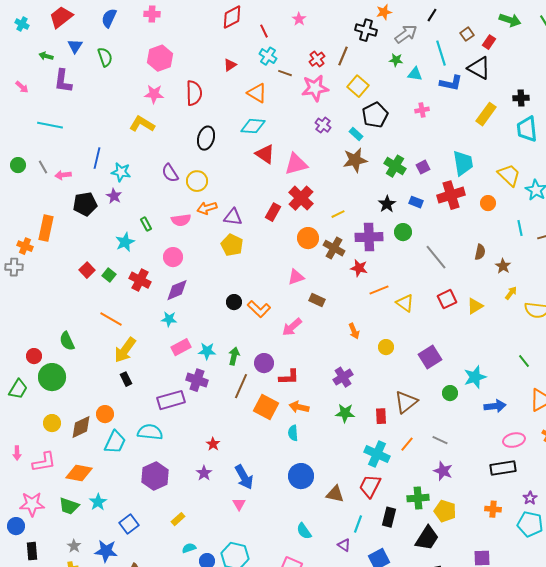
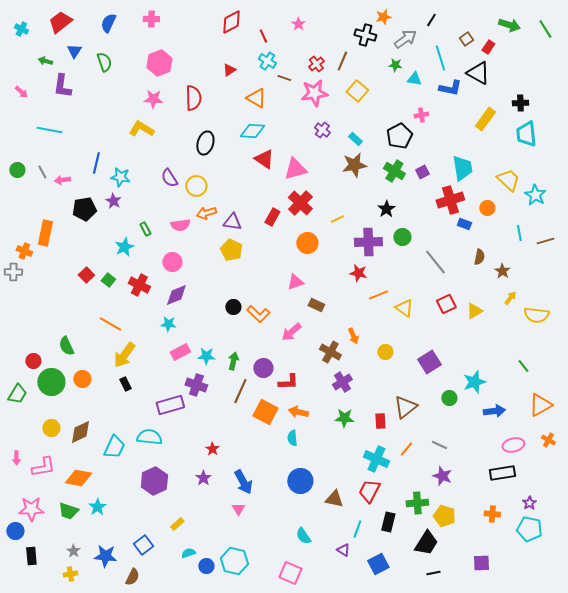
black pentagon: (375, 115) -> (399, 136), moved
blue rectangle: (416, 202) -> (464, 224), moved
brown cross: (334, 248) -> (330, 352), moved
orange circle: (105, 414) -> (82, 379), moved
blue square: (129, 524) -> (143, 545), moved

